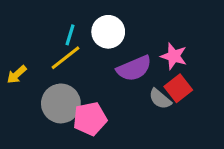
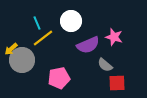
cyan line: (70, 35) -> (37, 23), moved, turned -40
red square: (178, 88) -> (117, 83), moved, turned 36
gray circle: (61, 103) -> (22, 60), moved

